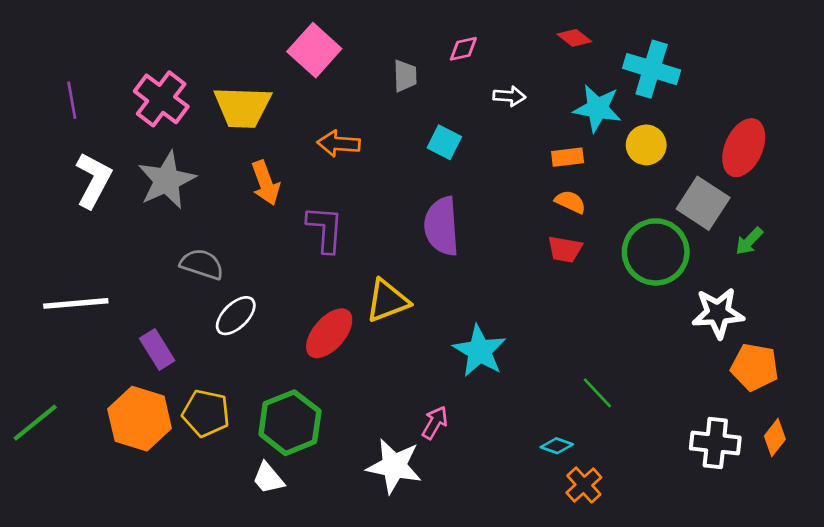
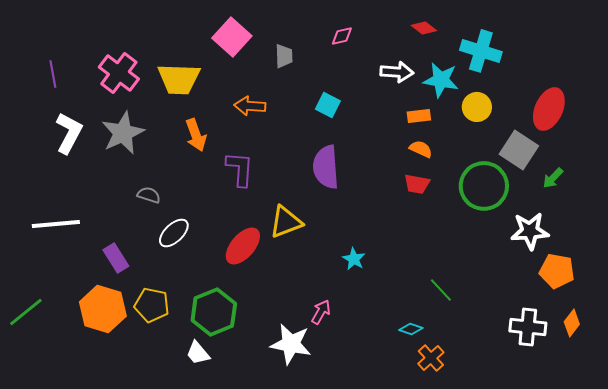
gray trapezoid: (405, 76) -> (284, 56), moved
white arrow: (509, 96) -> (397, 72), moved, size x1.4
gray semicircle: (202, 264) -> (149, 195), size x0.7
cyan star: (480, 351) -> (354, 259), size x0.6

